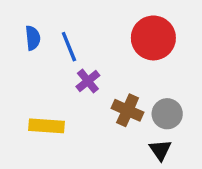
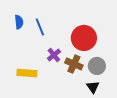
red circle: (153, 38) -> (84, 38), moved
purple cross: (88, 81) -> (54, 55), moved

